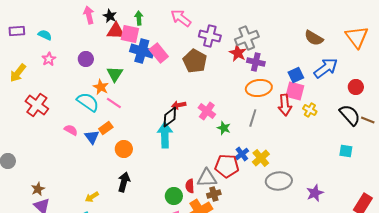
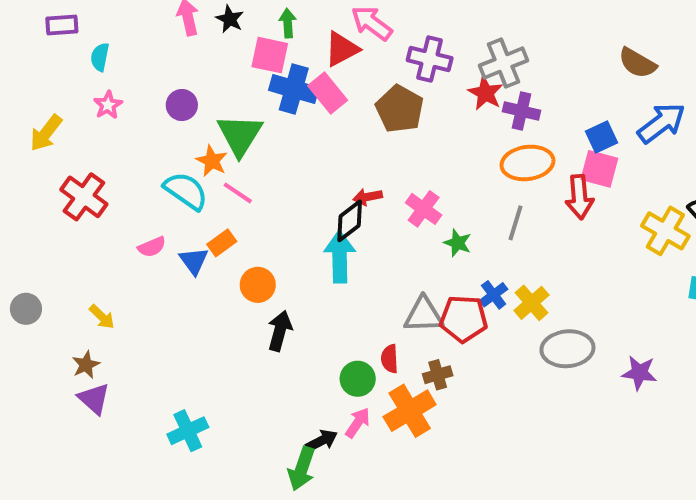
purple rectangle: (17, 31) -> (62, 25), moved
red triangle: (116, 31) -> (342, 49), moved, turned -30
cyan semicircle: (45, 35) -> (100, 57), turned -104
green triangle: (115, 74) -> (240, 135), size x1.4
yellow cross: (310, 110) -> (665, 231), moved, size x1.6
pink semicircle: (71, 130) -> (152, 247), turned 128
gray triangle: (207, 178) -> (424, 315), moved
black arrow: (124, 182) -> (280, 331), moved
purple star: (315, 193) -> (639, 373), turned 30
yellow arrow: (92, 197) -> (102, 317), moved, turned -104

